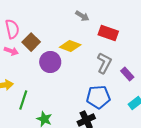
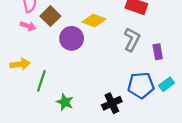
purple rectangle: (127, 74) -> (158, 52), turned 32
blue pentagon: (98, 97) -> (141, 85), moved

